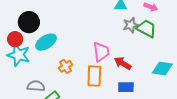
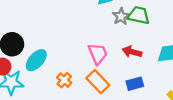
red arrow: (123, 63) -> (132, 52), moved
orange rectangle: (94, 76) -> (98, 82), turned -30

